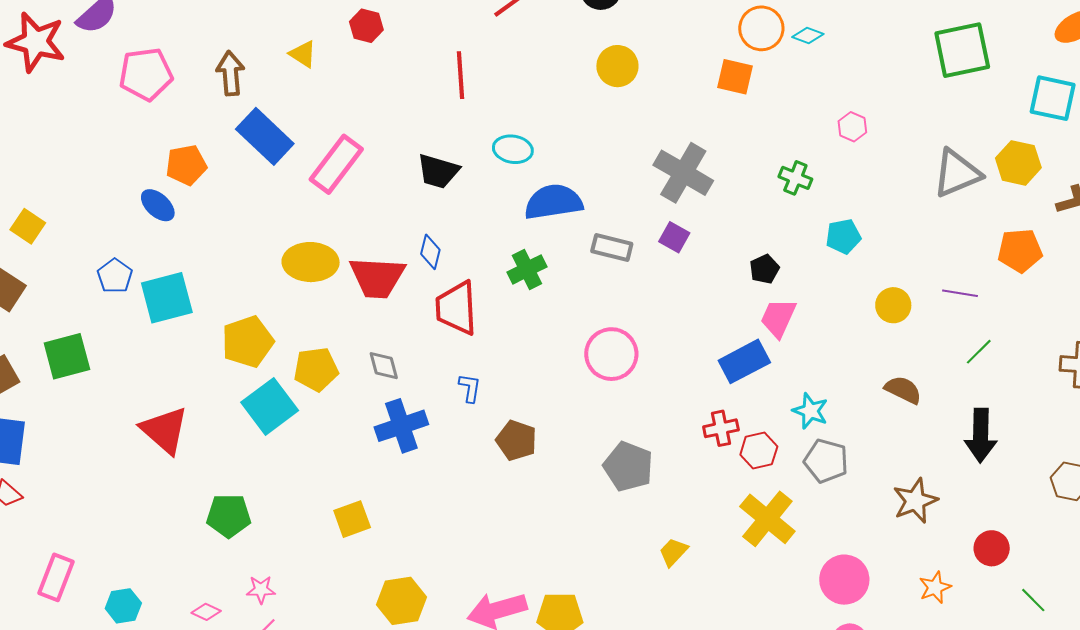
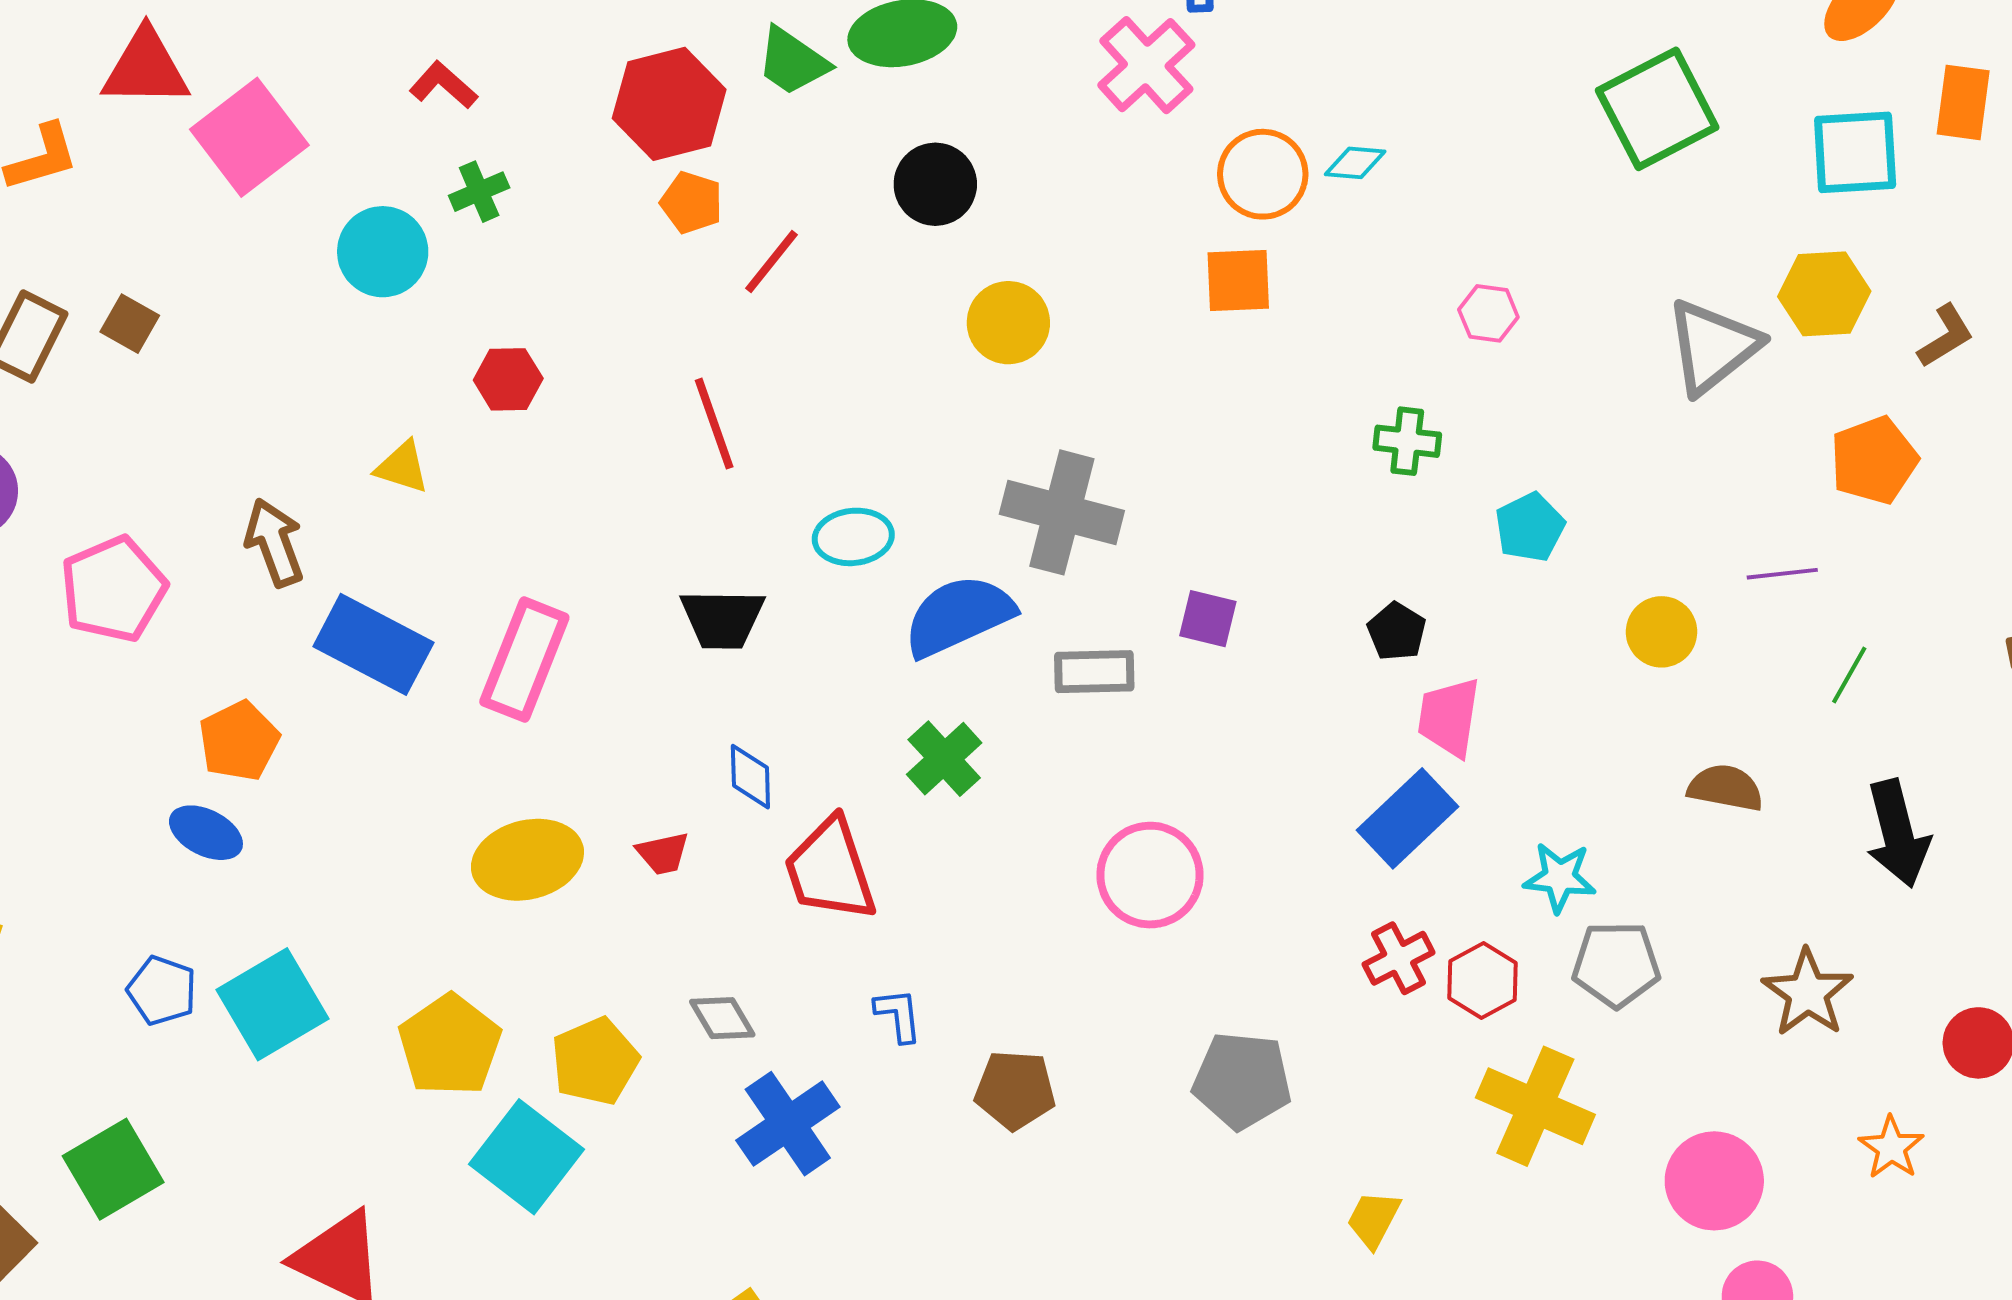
gray cross: (683, 173) -> (1062, 512), moved
red trapezoid: (377, 277) -> (663, 853), size x0.5

